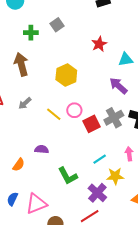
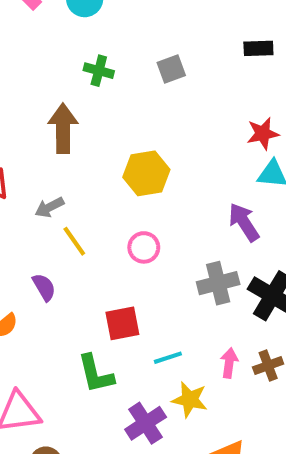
gray square: (57, 25) -> (171, 69), moved
red star: (99, 44) -> (263, 134), moved
yellow line: (54, 114) -> (74, 241), moved
red square: (92, 124) -> (122, 323), moved
purple semicircle: (42, 149) -> (44, 287), moved, turned 40

